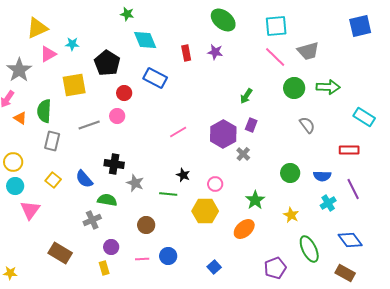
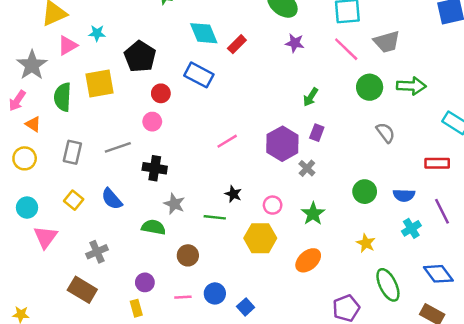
cyan diamond: (145, 40) -> (204, 33), moved
purple star: (215, 52) -> (295, 43), moved
red rectangle: (186, 53) -> (237, 44), turned 56
green semicircle: (44, 111) -> (63, 97), moved
gray line: (89, 125) -> (118, 147), moved
yellow circle: (13, 162) -> (25, 158), moved
black cross: (114, 164) -> (155, 168), moved
green semicircle: (107, 200) -> (153, 227), moved
green star: (255, 200) -> (313, 214), moved
gray cross: (92, 220) -> (97, 252), moved
blue square: (214, 267) -> (246, 307), moved

